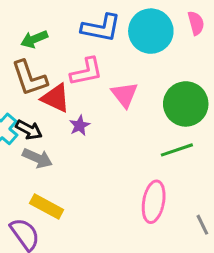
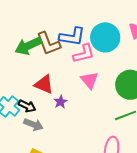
green arrow: (34, 39) -> (28, 46), size x1.5
pink L-shape: (86, 72) -> (84, 54), moved
brown L-shape: (29, 78) -> (48, 44), moved

